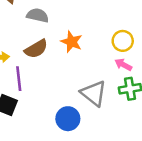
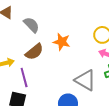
gray semicircle: (38, 15) -> (31, 25), turned 42

